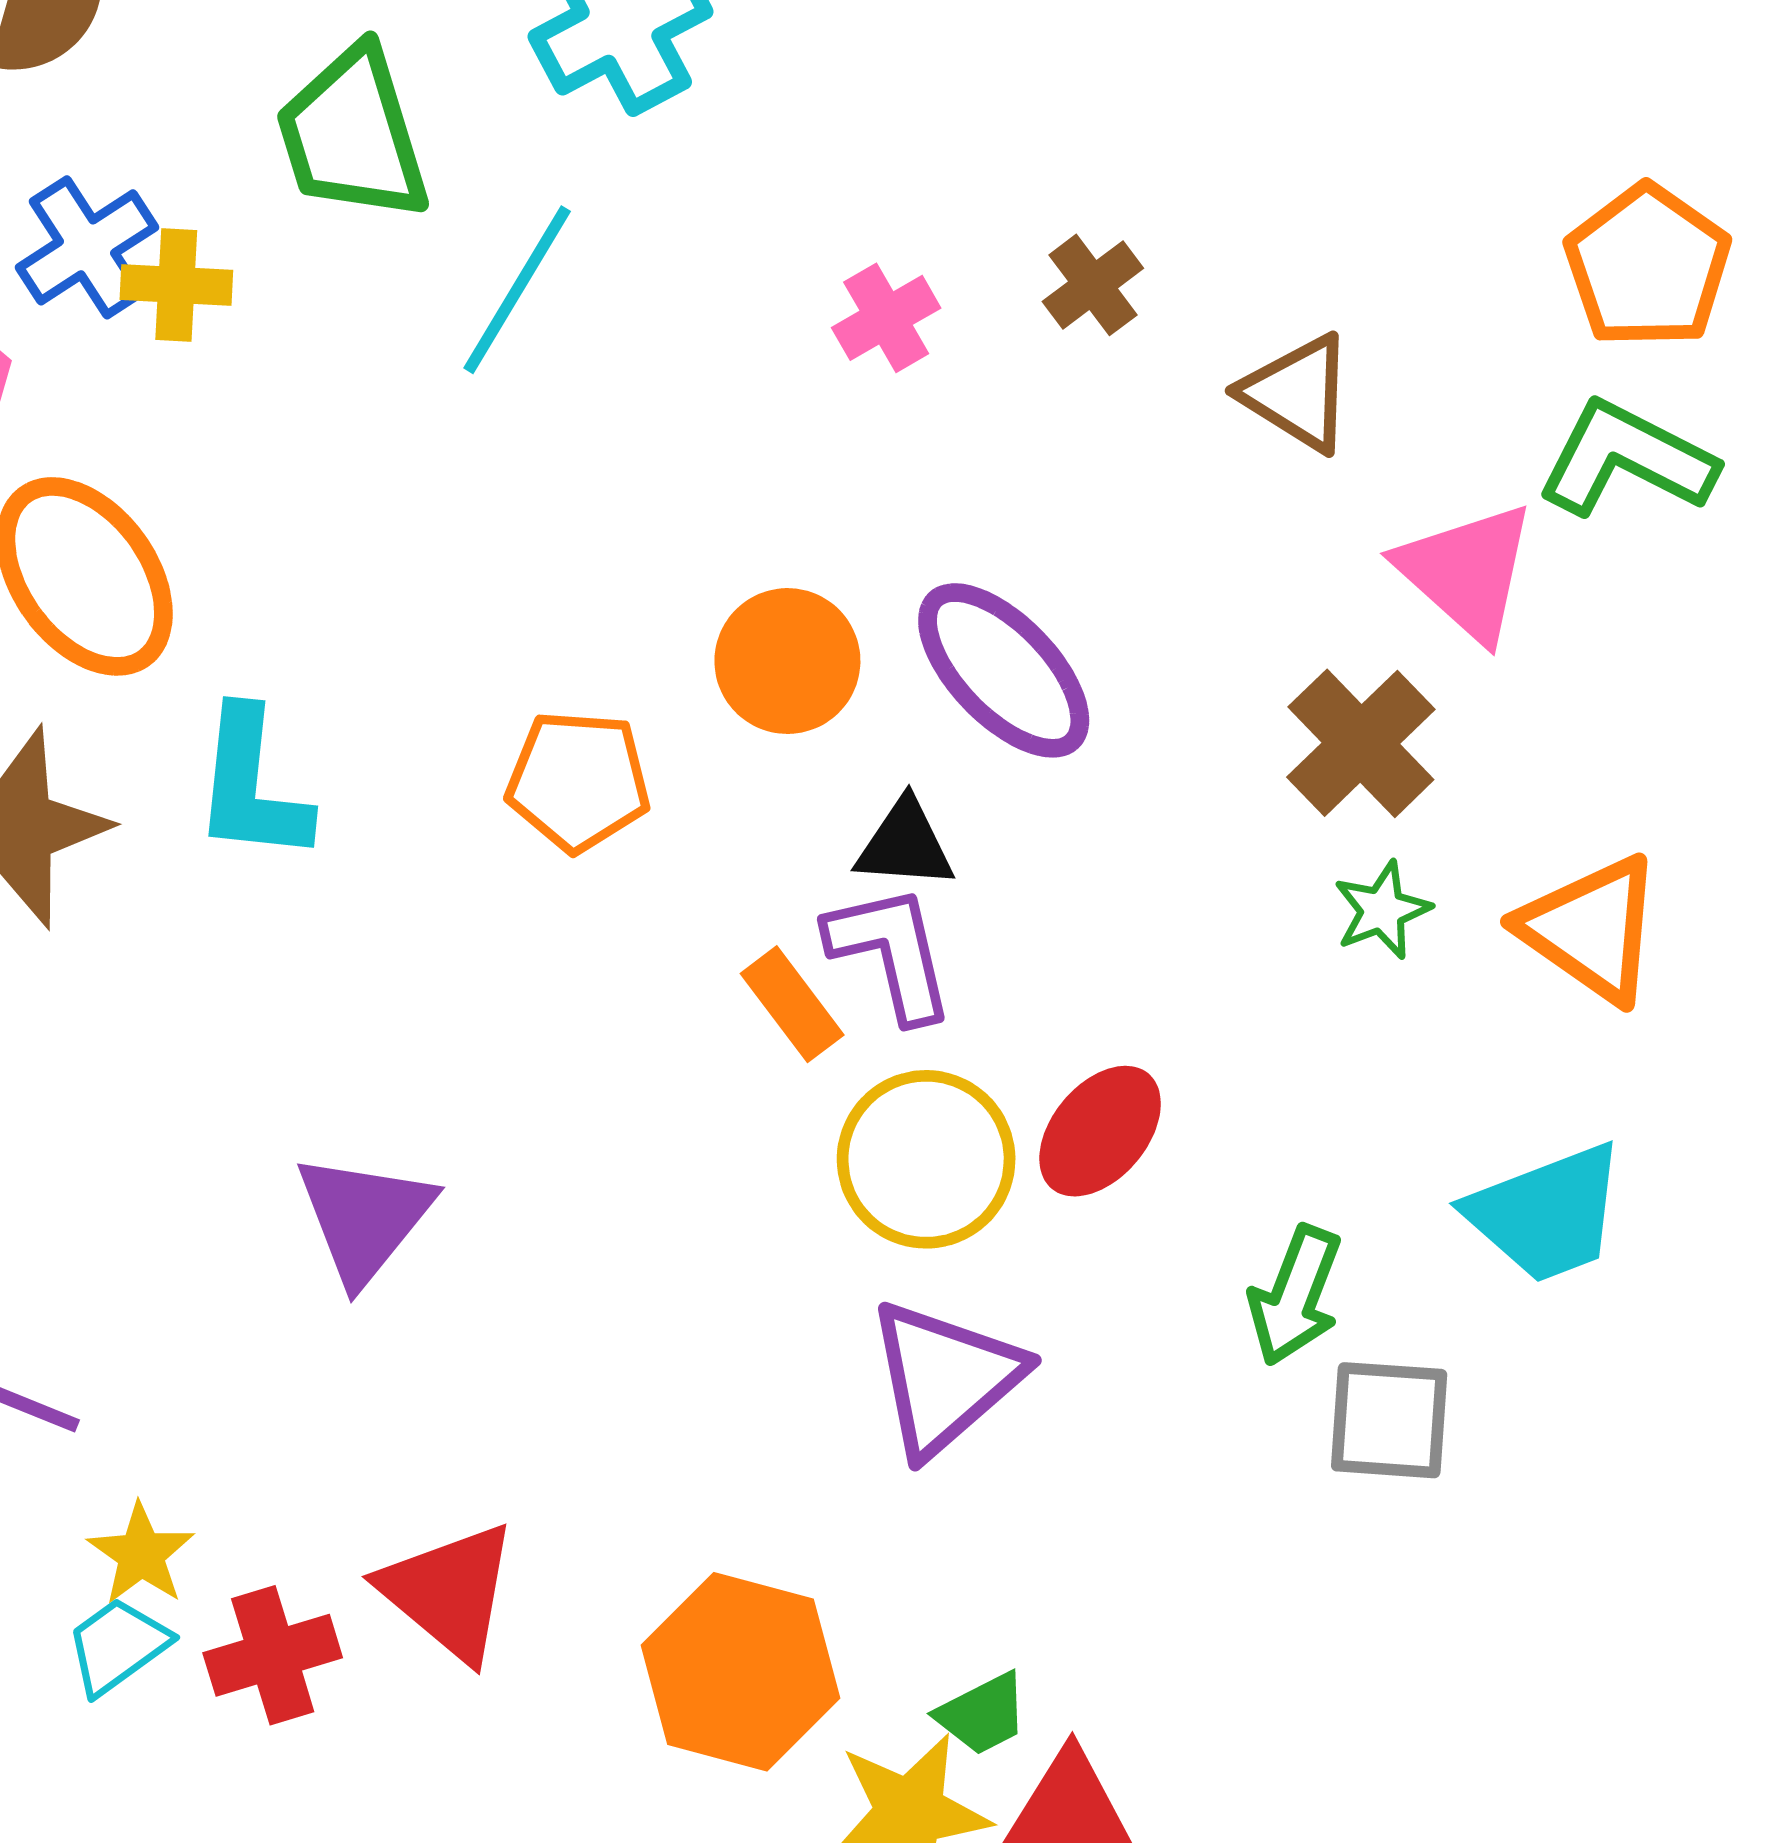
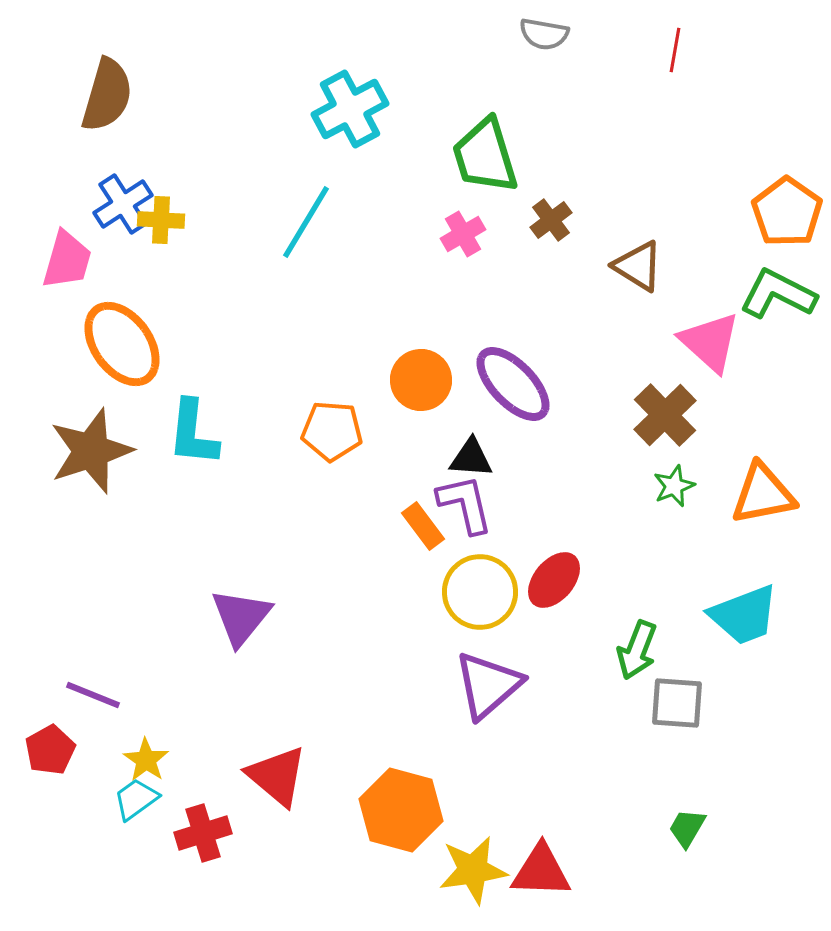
green trapezoid: (353, 135) -> (485, 156), moved
orange triangle: (1591, 929) -> (763, 494), turned -46
red cross: (273, 1655) -> (203, 833), moved
green trapezoid: (983, 1714) -> (687, 828), moved, turned 147

